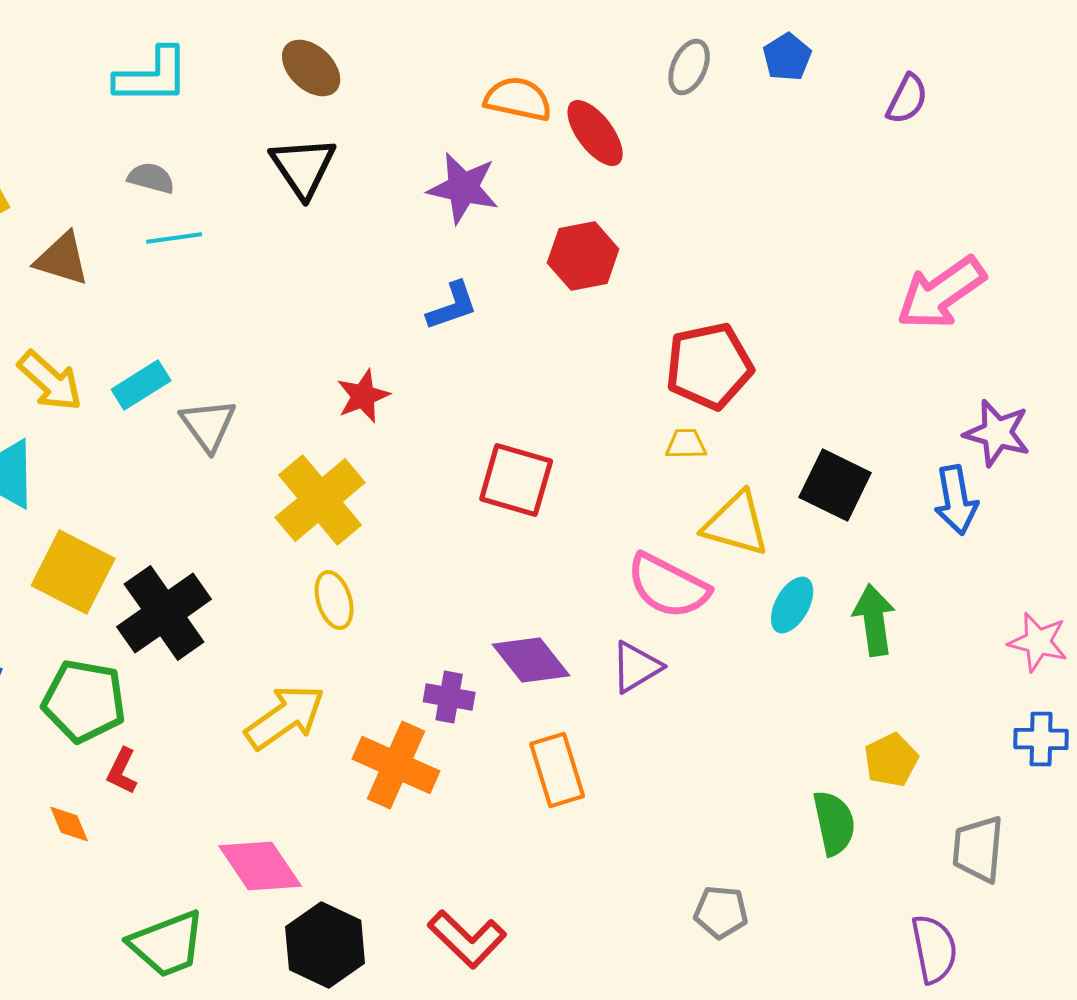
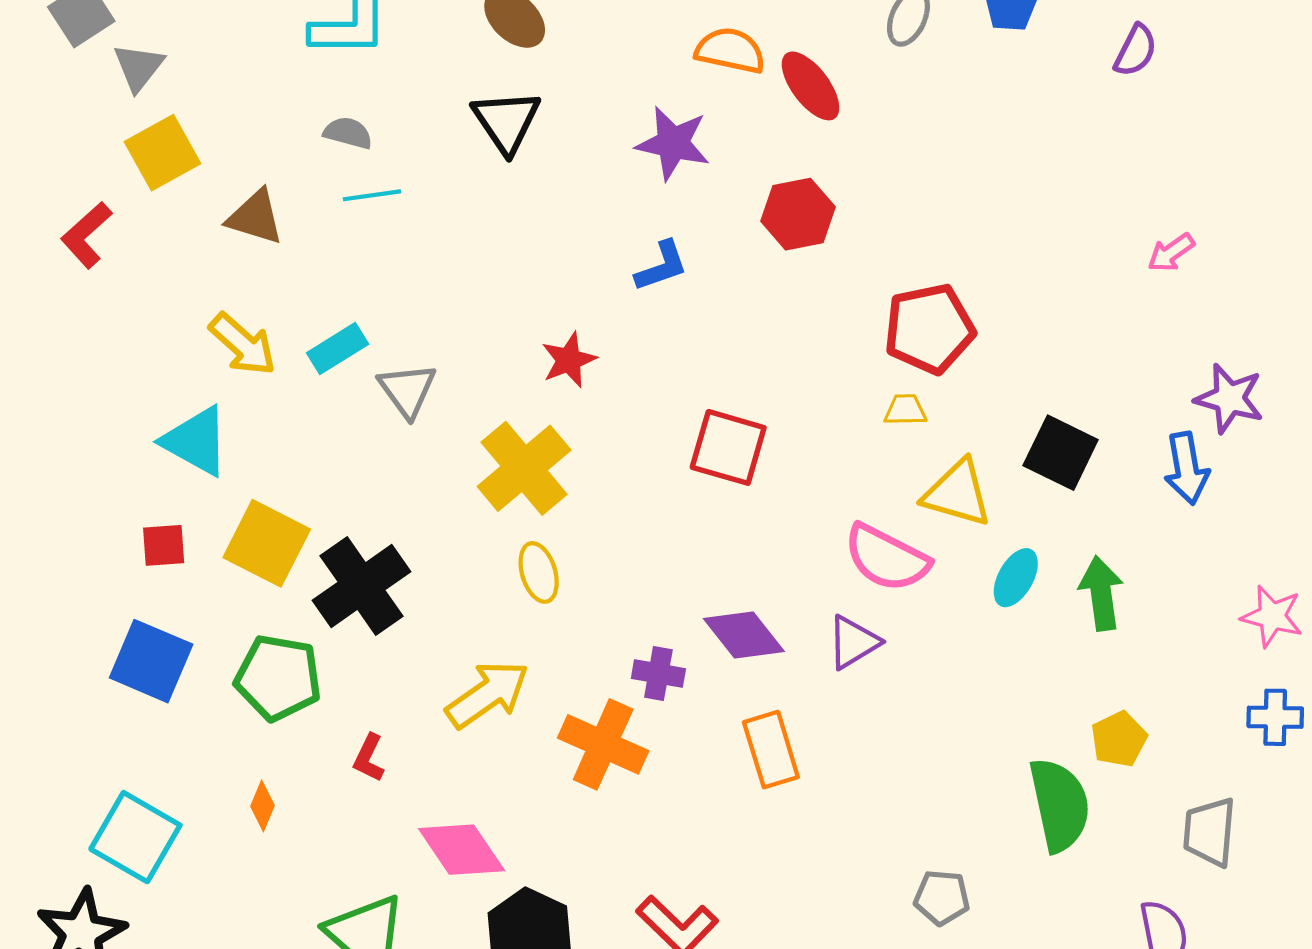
pink arrow: (941, 293) -> (1171, 253), size x0.5
red L-shape: (122, 771) -> (369, 758), moved
green semicircle: (834, 823) -> (1060, 805), size x1.4
orange diamond: (69, 824) -> (263, 806), turned 45

